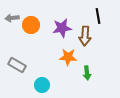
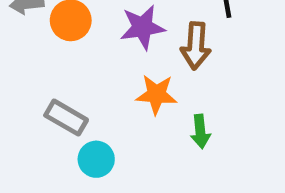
gray rectangle: (17, 65) -> (66, 118), moved

